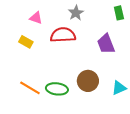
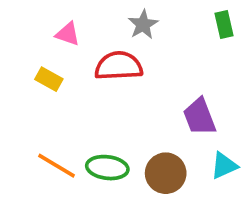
purple trapezoid: (106, 44) -> (200, 117), moved
brown circle: (88, 81) -> (166, 173), moved

